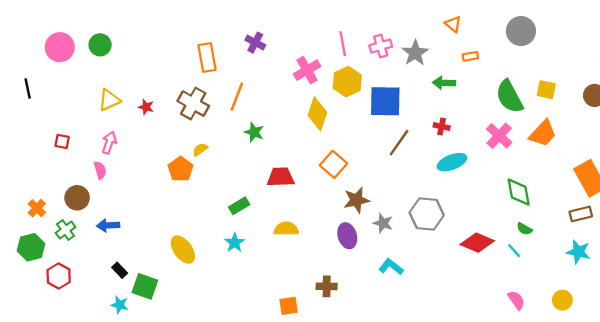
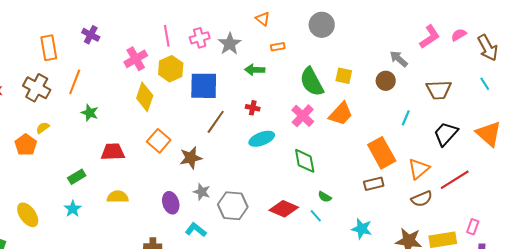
green diamond: (519, 192) -> (305, 161), moved
brown star: (356, 200) -> (191, 158), moved
gray hexagon: (427, 214) -> (233, 206), moved
cyan star: (578, 252) -> (362, 229), moved
cyan L-shape: (391, 267) -> (196, 230), moved

